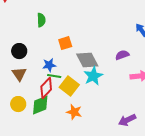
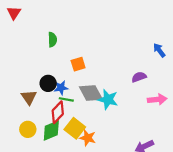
black circle: (19, 51) -> (48, 83), moved
gray diamond: (87, 60) -> (91, 93), moved
cyan star: (93, 76) -> (108, 99), turned -30
yellow square: (69, 86) -> (75, 128), moved

